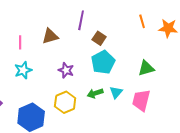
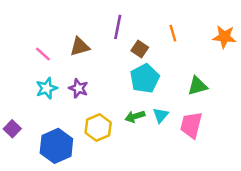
orange line: (142, 21) -> (173, 33), moved
pink line: (20, 42) -> (43, 54), turned -48
purple star: (66, 70) -> (78, 88), moved

